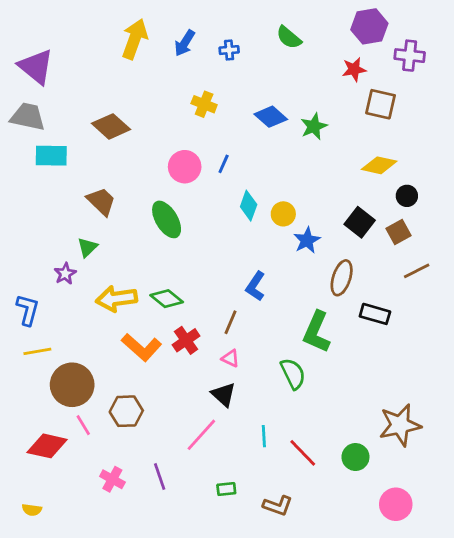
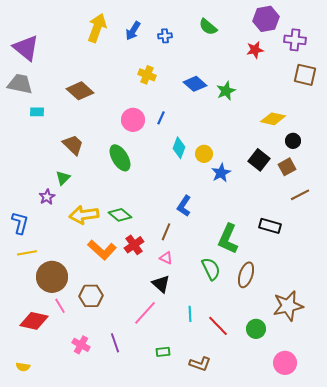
brown square: (380, 104) -> (305, 75), moved
cyan rectangle: (51, 156) -> (37, 112), size x0.6
brown ellipse: (342, 278) -> (246, 275), moved

